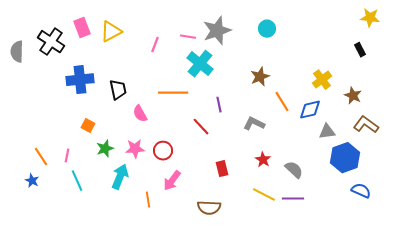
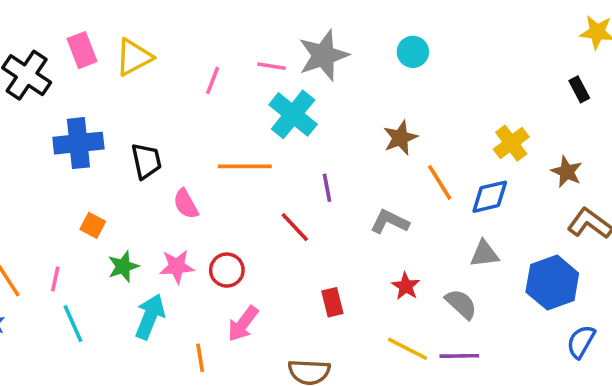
gray triangle: (327, 132) -> (484, 254), moved
blue semicircle: (361, 191) -> (581, 342), turned -84

